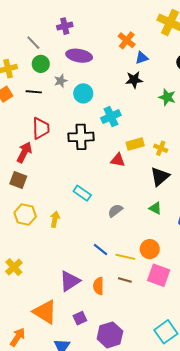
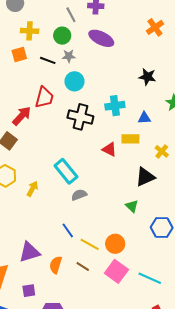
orange cross: (127, 40) -> (155, 27), moved
gray line: (33, 43) -> (71, 15), moved
blue triangle: (142, 58) -> (144, 118), moved
gray star: (61, 81) -> (69, 56), moved
cyan circle: (83, 93) -> (74, 81), moved
yellow cross: (161, 148) -> (162, 151), moved
cyan rectangle: (82, 193) -> (66, 171), size x1.4
gray semicircle: (115, 211) -> (79, 195), moved

